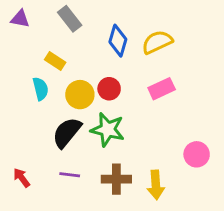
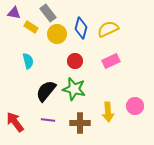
yellow rectangle: (55, 61) -> (31, 27), moved
yellow circle: (80, 95) -> (57, 34), moved
red arrow: (22, 178) -> (15, 122), size x1.5
yellow arrow: (156, 185) -> (108, 112), moved

